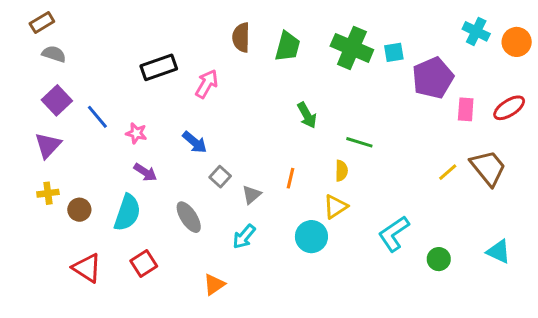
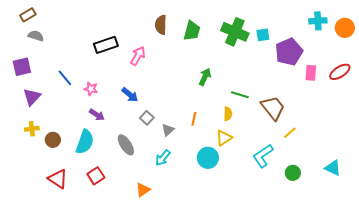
cyan cross: (476, 31) -> (318, 21), turned -30
purple square: (57, 100) -> (22, 67), moved, turned 30
green arrow: (307, 115) -> (205, 77), turned -126
brown trapezoid: (488, 168) -> (273, 108), moved
yellow line: (448, 172) -> (290, 133), moved

